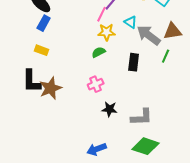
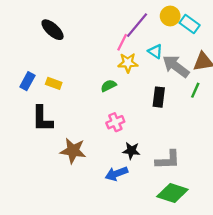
blue rectangle: (44, 23) -> (27, 81), moved
green semicircle: (99, 52) -> (108, 86), moved
brown star: (51, 88) -> (73, 151), moved, turned 30
blue arrow: (97, 149) -> (116, 174), moved

